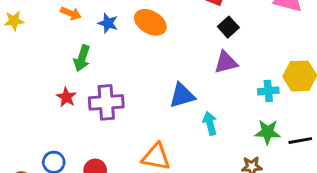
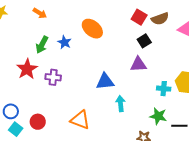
blue star: (108, 23) -> (64, 42), moved
red star: (66, 97) -> (27, 69), size x1.5
purple cross: (106, 102) -> (53, 77), size x0.7

